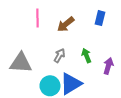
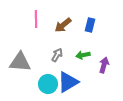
blue rectangle: (100, 18) -> (90, 25), moved
green arrow: (86, 56) -> (83, 55), turned -80

